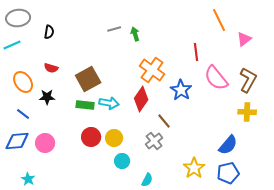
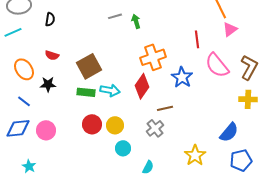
pink triangle: (244, 39) -> (230, 29), moved
orange cross: (152, 70) -> (153, 57), turned 35
brown line: (164, 121) -> (165, 108), turned -63
blue pentagon: (228, 173) -> (241, 160), moved

